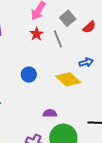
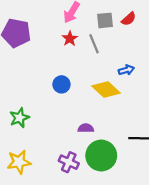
gray square: (68, 18) -> (105, 20), turned 35
red semicircle: (89, 27) -> (129, 19), moved

